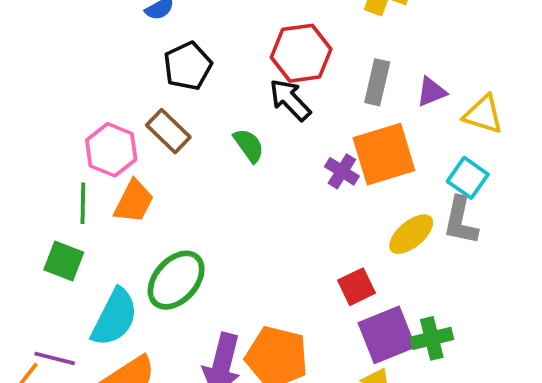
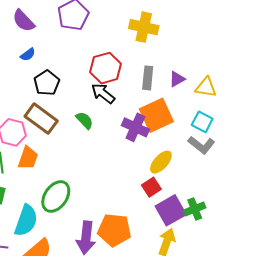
brown rectangle: (168, 131) -> (41, 119), size x1.4
purple cross: (342, 171) -> (135, 127), size x1.5
gray L-shape: (461, 221) -> (201, 145), turned -56
yellow ellipse: (411, 234) -> (161, 162), moved

